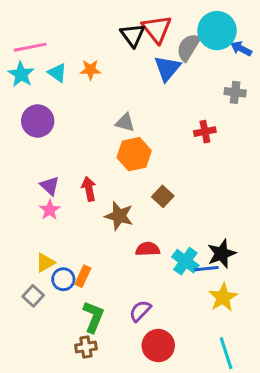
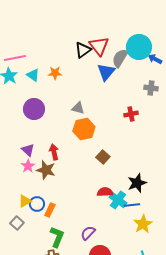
black triangle: (133, 35) -> (83, 50), turned 30
purple circle: (38, 121) -> (34, 109), moved
brown star: (119, 216) -> (46, 170), moved
red semicircle: (148, 249) -> (105, 192), moved
black star: (222, 254) -> (137, 183), moved
blue circle: (63, 279) -> (37, 204), moved

